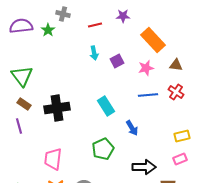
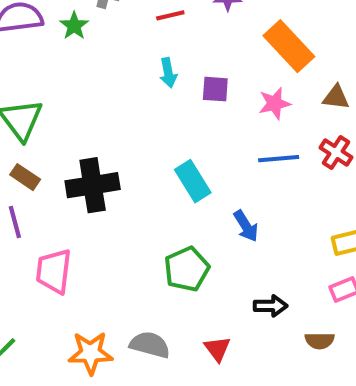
purple square: (117, 61) -> (215, 89), turned 32
pink trapezoid: (53, 159) -> (54, 271), moved
black arrow: (144, 167) -> (270, 306), size x0.7

